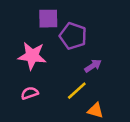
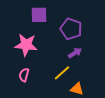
purple pentagon: (73, 36) -> (71, 29), moved
pink semicircle: (30, 93) -> (24, 75), turned -56

